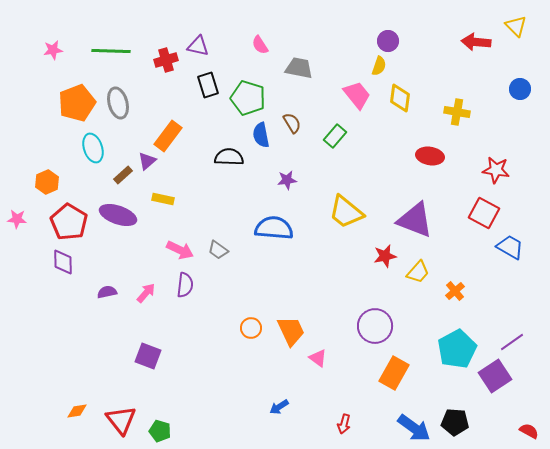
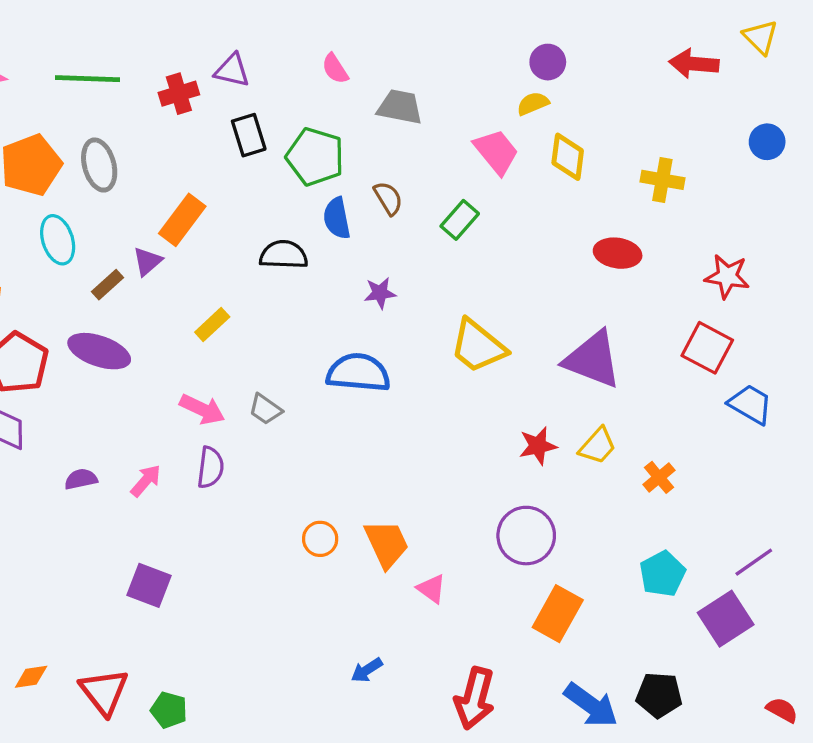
yellow semicircle: (379, 66) -> (533, 104), turned -132
yellow rectangle: (163, 199) -> (212, 325), moved, turned -55
red star: (385, 256) -> (538, 446), moved
cyan pentagon: (457, 349) -> (662, 574), size x0.7
red arrow: (344, 424) -> (475, 698), size x1.8

